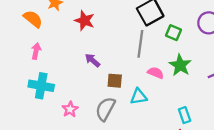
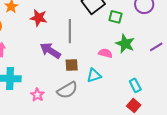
gray line: (140, 44) -> (70, 31), moved
purple arrow: (93, 60) -> (50, 51), size x1.5
gray semicircle: (105, 109) -> (67, 90), turned -140

